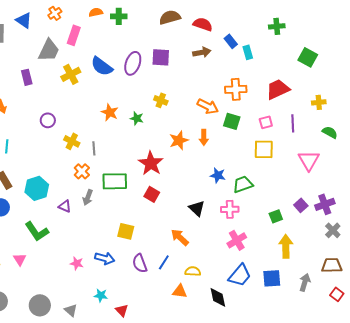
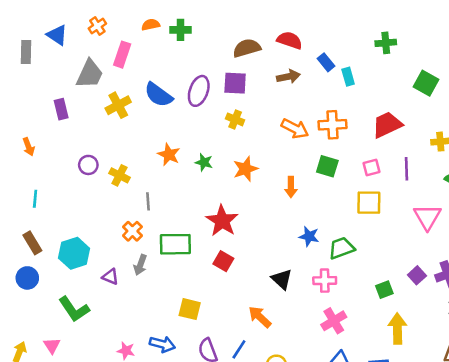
brown semicircle: (170, 17) -> (247, 48), moved
yellow cross: (161, 100) -> (235, 119), moved
orange arrow: (208, 106) -> (295, 129), moved
orange star: (179, 140) -> (245, 169), moved
yellow cross: (72, 141) -> (119, 175), moved

